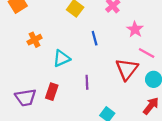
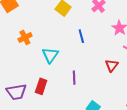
cyan triangle: (62, 58) -> (50, 55), turned -30
red triangle: (127, 69) -> (112, 65), size x0.6

